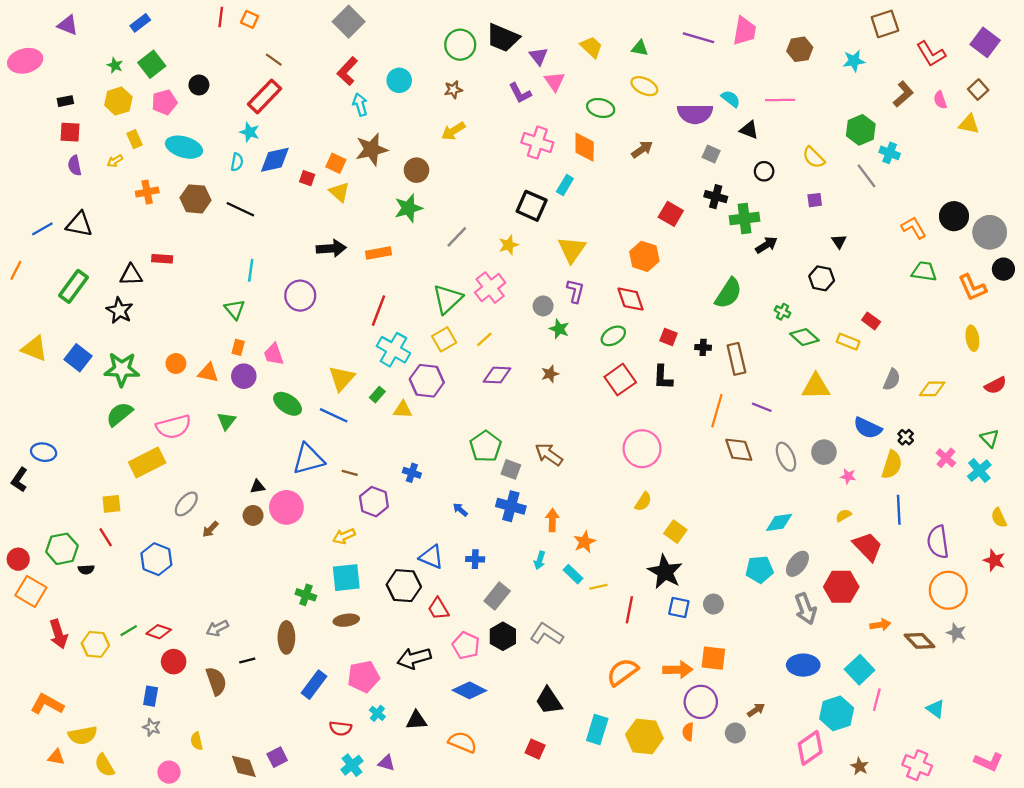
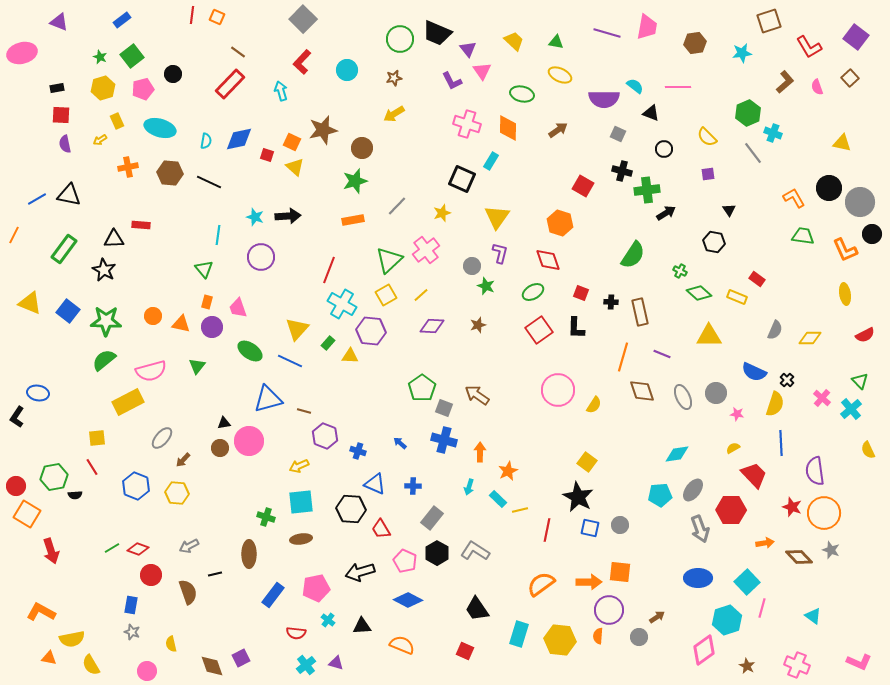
cyan arrow: (360, 105) -> (281, 91), moved
yellow triangle: (969, 124) -> (842, 143), moved
cyan star: (250, 132) -> (255, 217), moved
orange rectangle: (378, 253) -> (353, 220), moved
blue cross: (412, 473) -> (358, 451), moved
yellow semicircle: (643, 502) -> (594, 405), moved
red star: (994, 560) -> (792, 507), moved
yellow hexagon: (95, 644) -> (177, 493), moved

